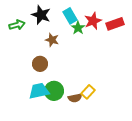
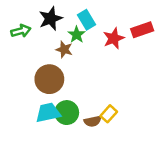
black star: (41, 15) -> (51, 19), turned 30
red star: (93, 21) -> (114, 38), moved
green star: (78, 28) -> (77, 35), moved
brown circle: (40, 64) -> (49, 79), size x1.5

